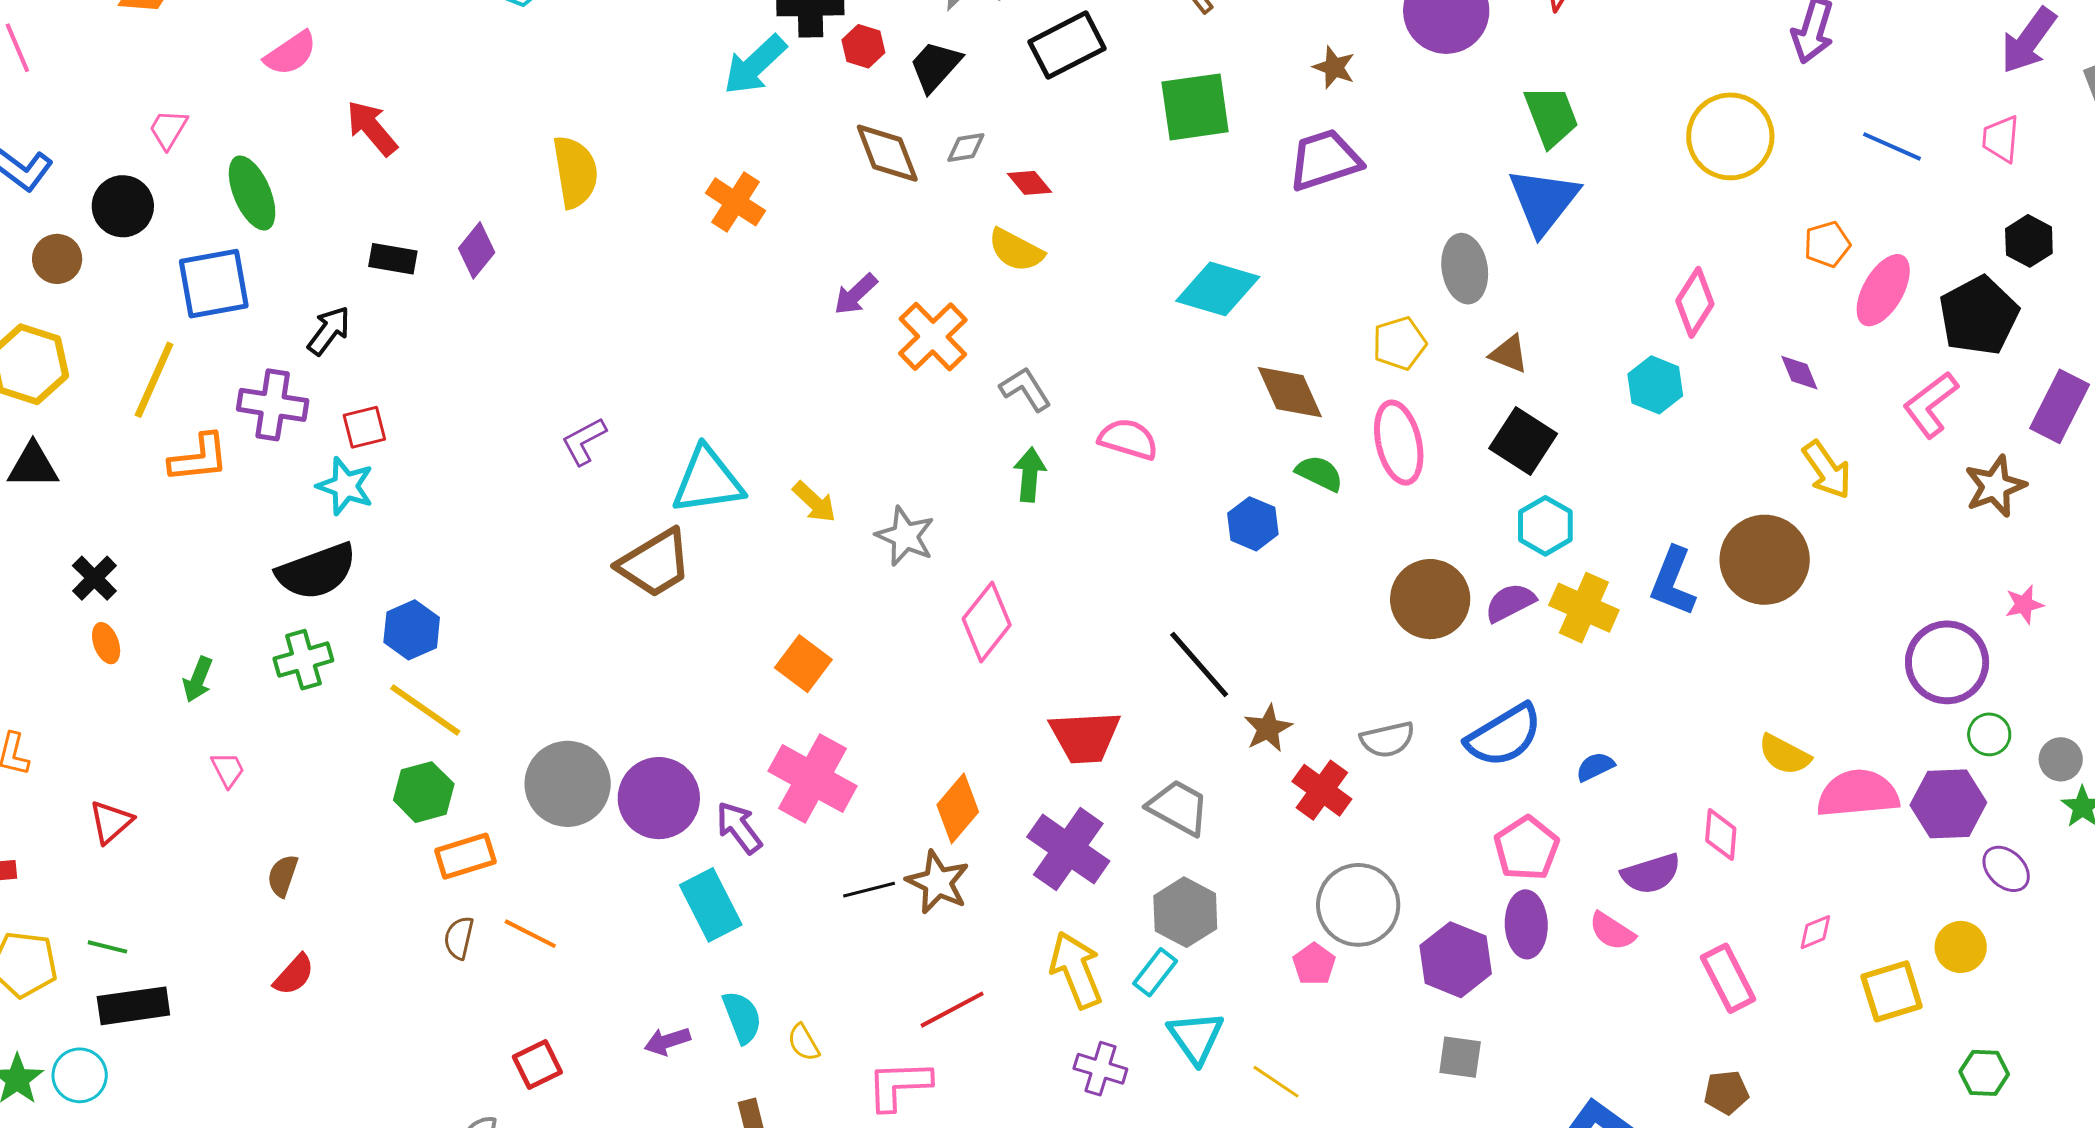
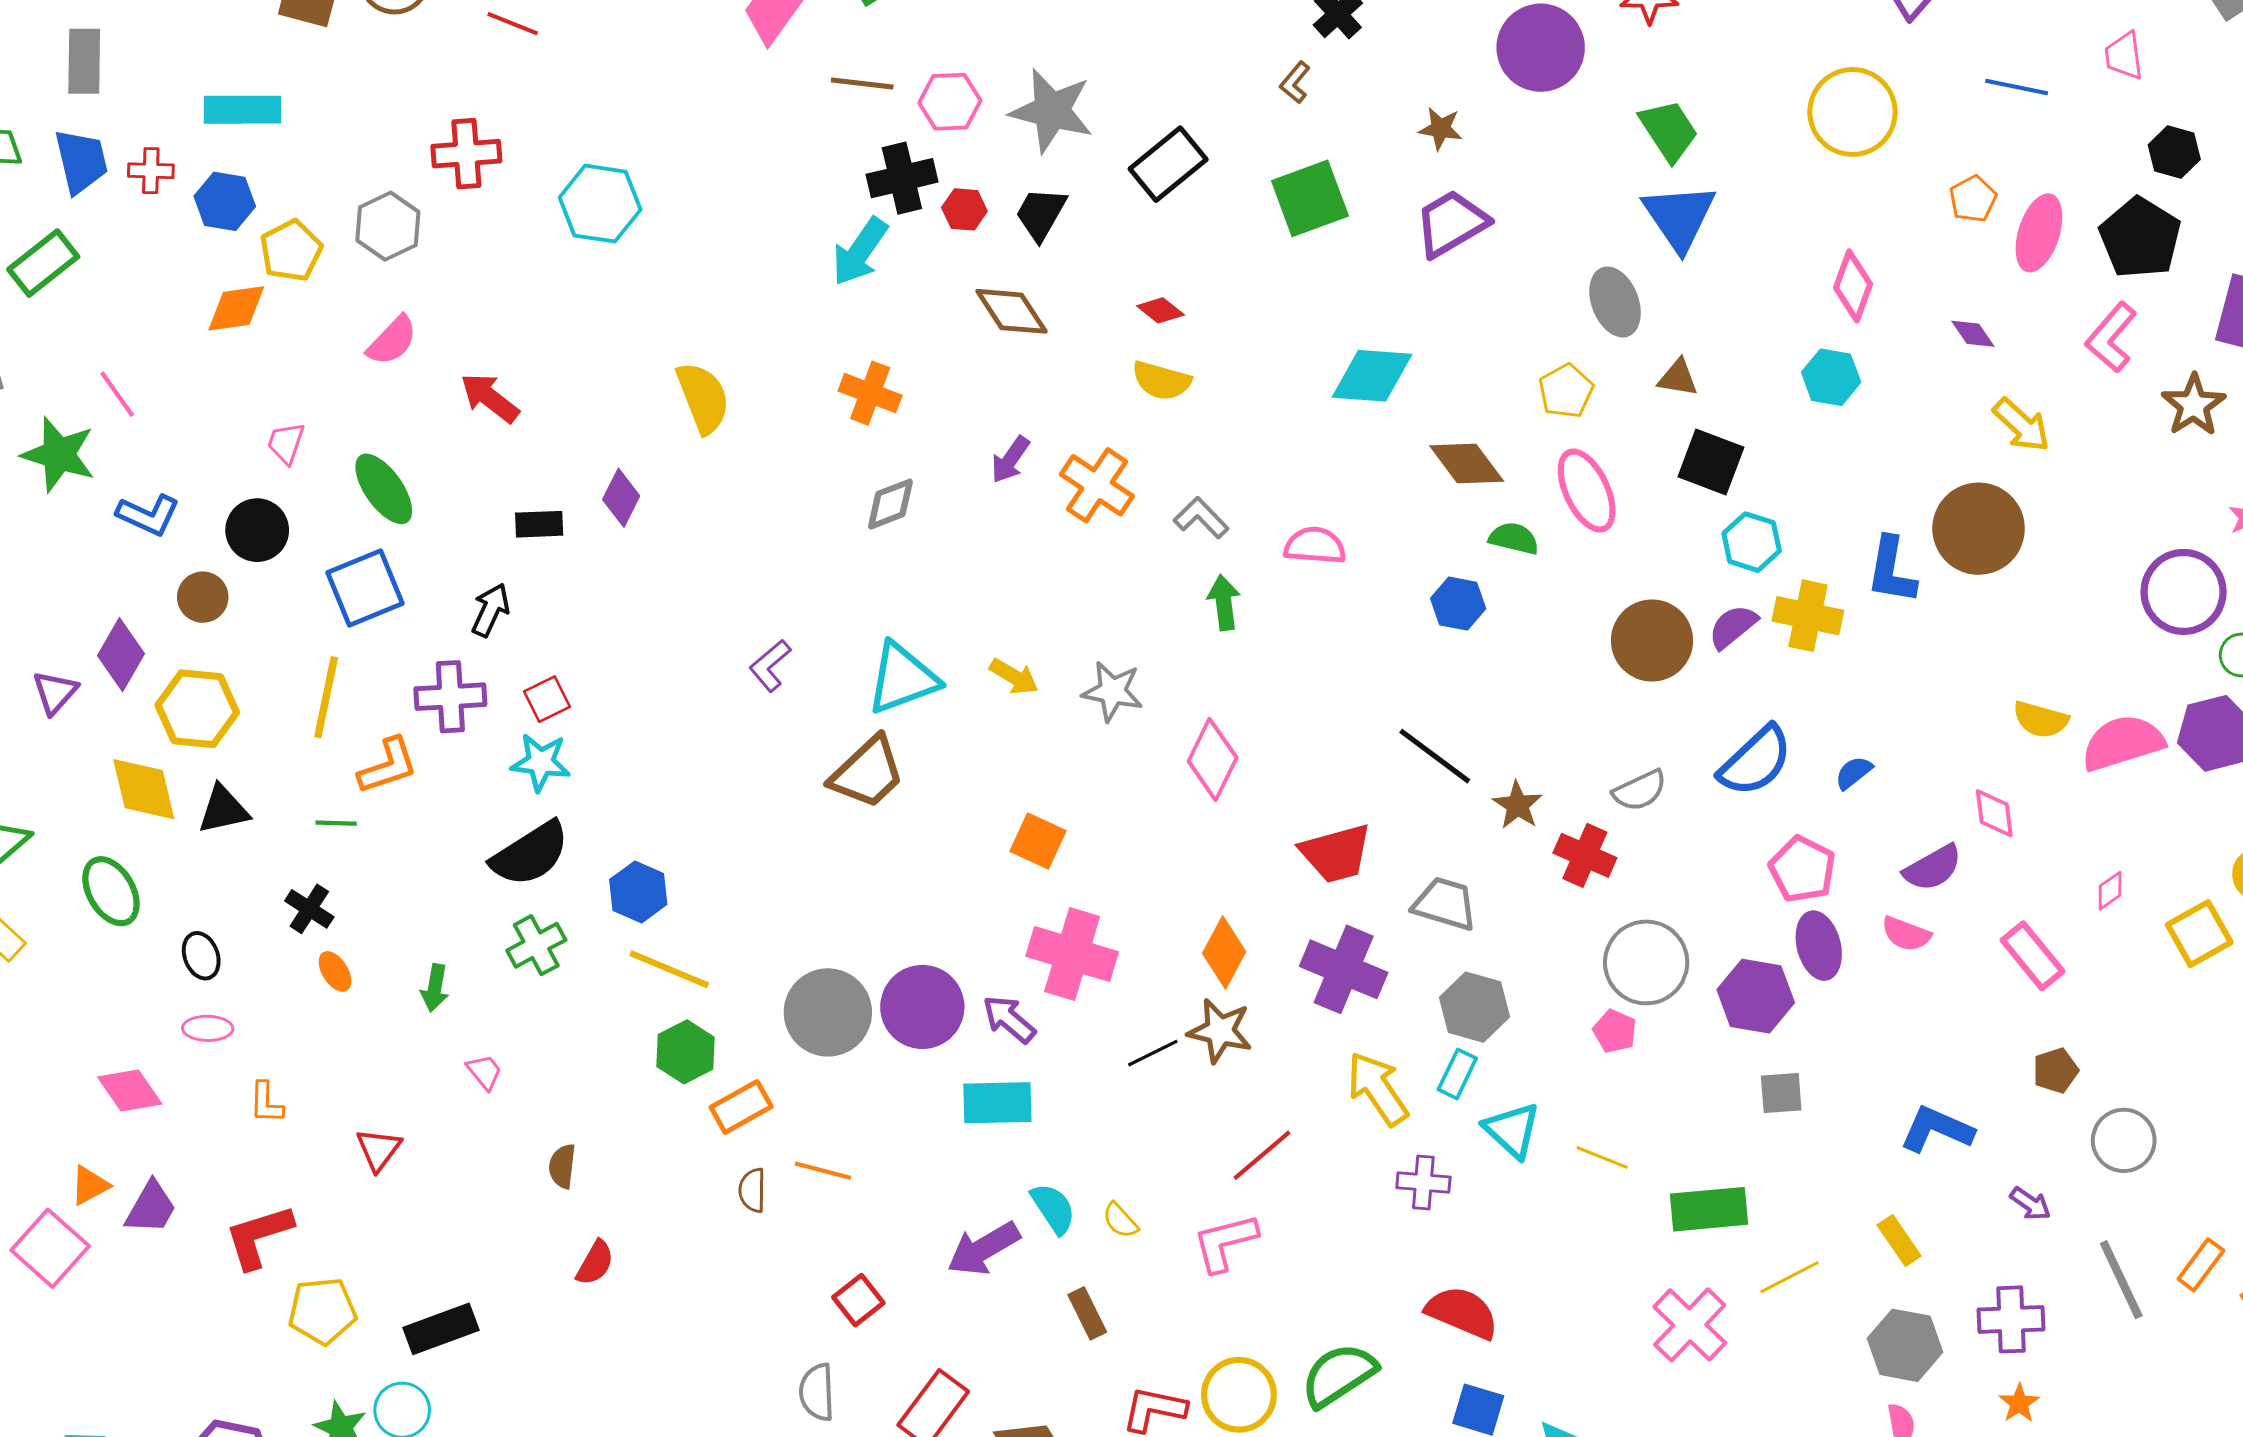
gray diamond: (966, 147) -> (890, 504), moved, size x1.4
cyan rectangle: (711, 905) -> (997, 1103), turned -52
green line: (107, 947) -> (336, 823), moved
purple arrow: (667, 1041) -> (984, 1249), size x1.6

